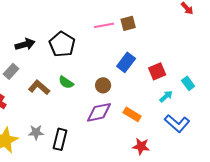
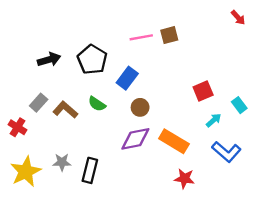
blue rectangle: (126, 62) -> (127, 78), moved
gray rectangle: (11, 71) -> (39, 103), moved
orange rectangle: (132, 114) -> (174, 141), size x1.4

